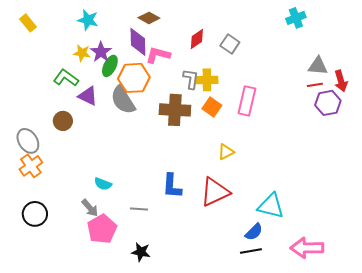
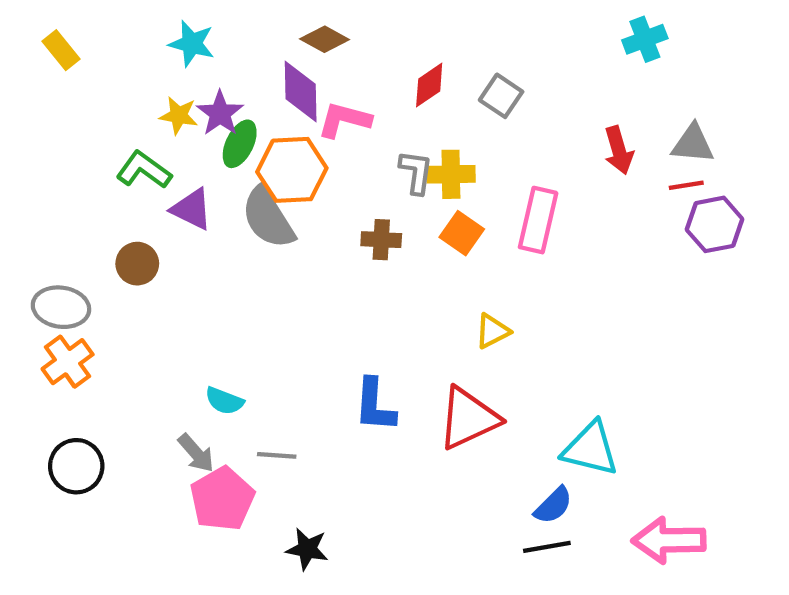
red arrow: (341, 81) -> (619, 150), moved
brown cross: (175, 110) -> (381, 240), size x0.6
gray ellipse: (28, 141) -> (61, 307), turned -50
gray line: (139, 209) -> (277, 455), moved

